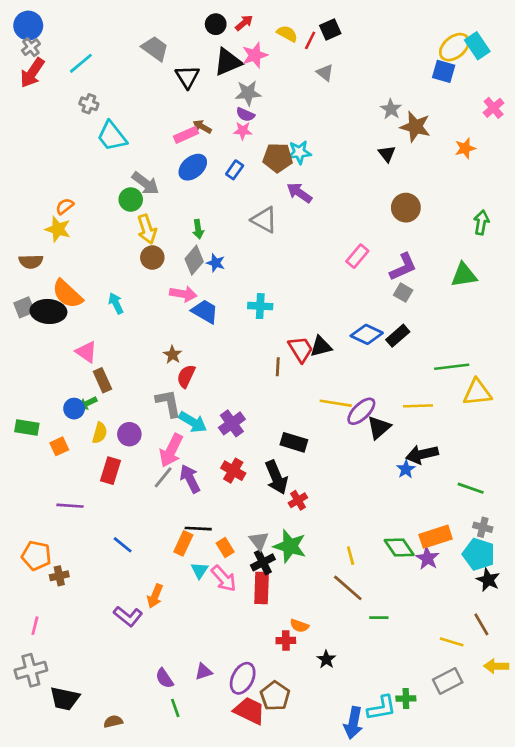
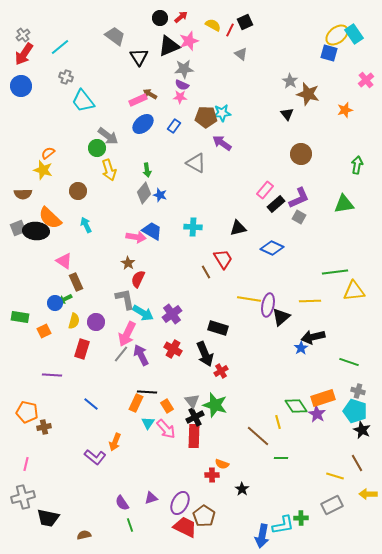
blue circle: (28, 26) -> (21, 86), moved
brown circle: (152, 258) -> (78, 191), moved
pink arrow: (183, 294) -> (136, 237), moved
black rectangle: (398, 336) -> (276, 204), moved
black triangle: (321, 347) -> (238, 228), moved
brown line: (278, 367) -> (206, 272), turned -32
purple ellipse: (361, 411) -> (268, 305), turned -35
yellow line: (351, 556) -> (278, 422), moved

